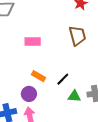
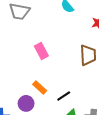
pink rectangle: (33, 41) -> (41, 51), turned 49

